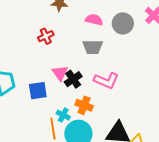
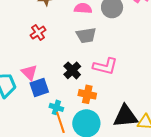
pink triangle: (60, 73) -> (29, 73), moved
cyan cross: (63, 115) -> (56, 107), moved

